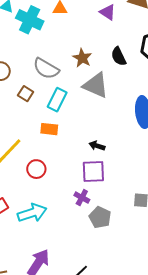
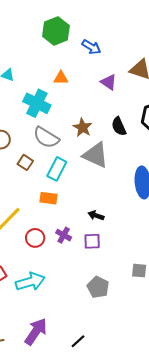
cyan cross: (30, 20) -> (37, 103), moved
purple square: (93, 172) -> (92, 241), size x0.7
purple cross: (82, 198) -> (64, 235), moved

